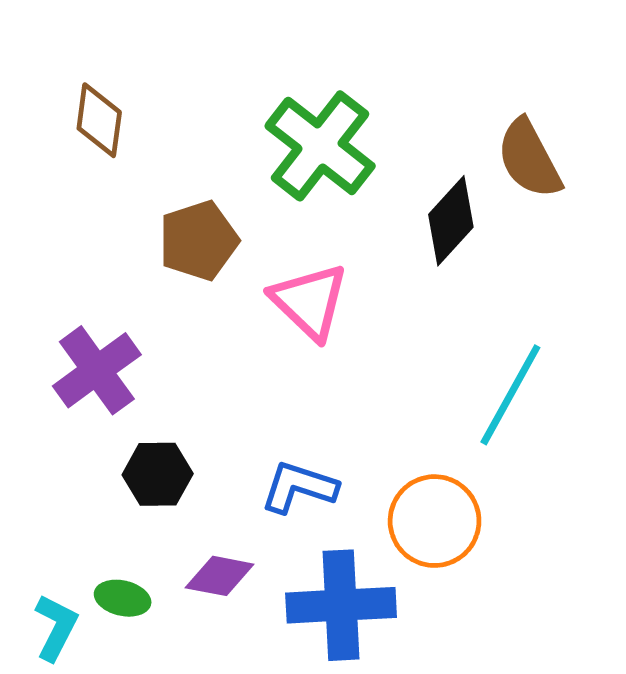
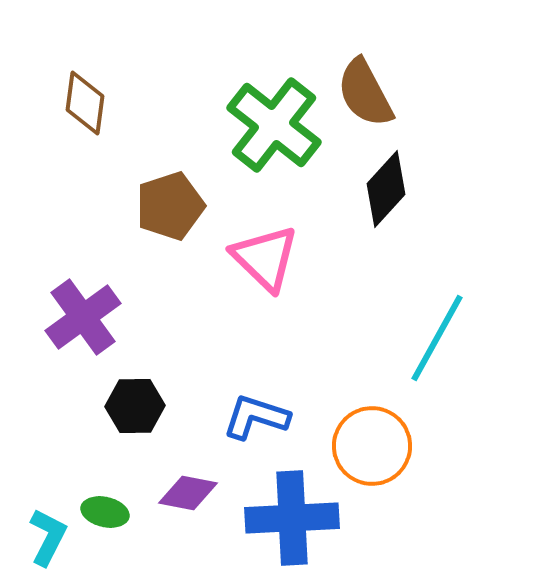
brown semicircle: (529, 159) -> (365, 93), moved

